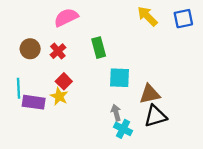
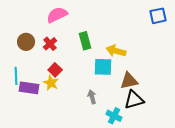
yellow arrow: (147, 16) -> (116, 51), moved, turned -30
gray arrow: (116, 113) -> (92, 97), moved
cyan cross: (123, 129) -> (114, 116), moved

